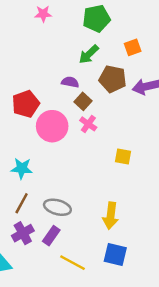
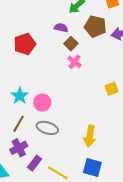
pink circle: (52, 126) -> (42, 102), moved, size x0.7
yellow square: (123, 156) -> (112, 89), moved, turned -32
cyan star: (22, 168) -> (20, 96), turned 30
purple rectangle: (51, 236) -> (35, 163), moved

